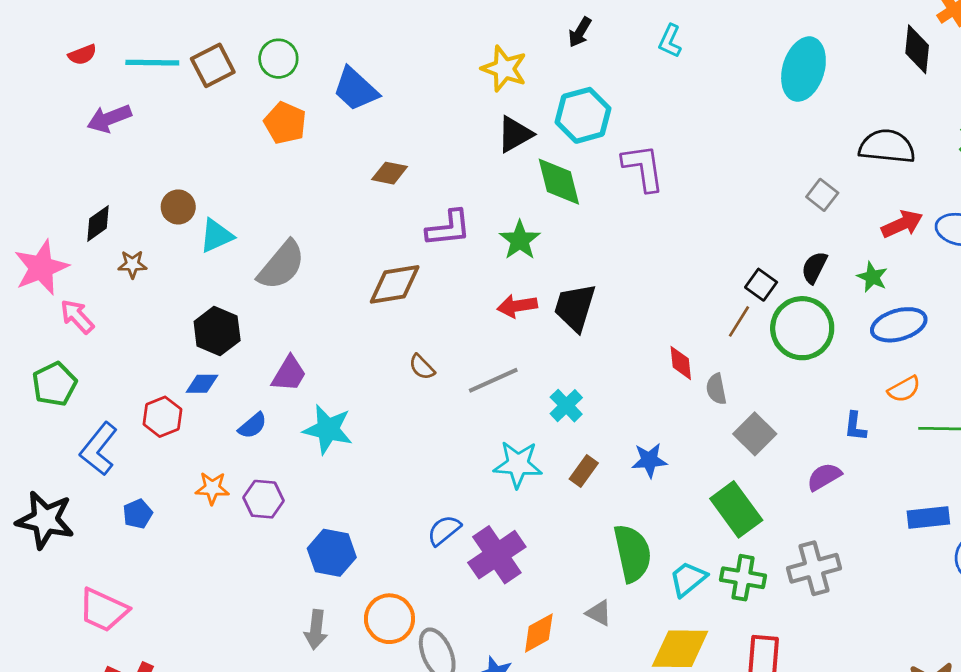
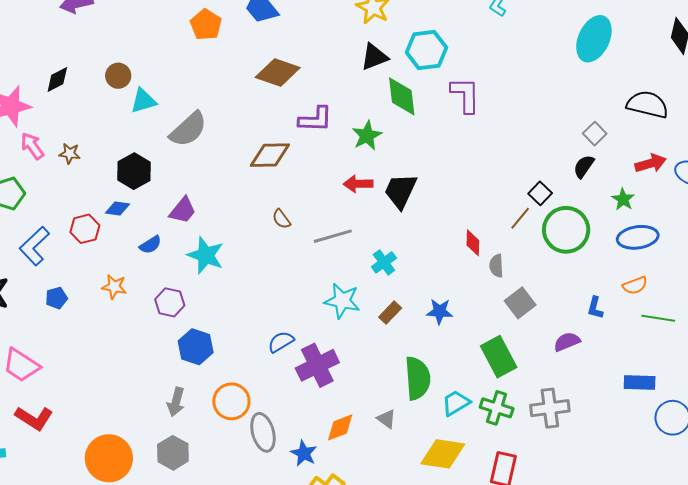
brown diamond: (390, 173) -> (278, 73), size x1.6
brown star: (132, 264) -> (70, 153), moved
black semicircle: (814, 268) -> (584, 166), moved
purple hexagon: (263, 499) -> (170, 302), moved

